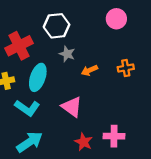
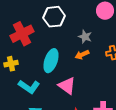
gray star: (67, 54) -> (85, 37), moved
cyan ellipse: (38, 77) -> (51, 61), moved

